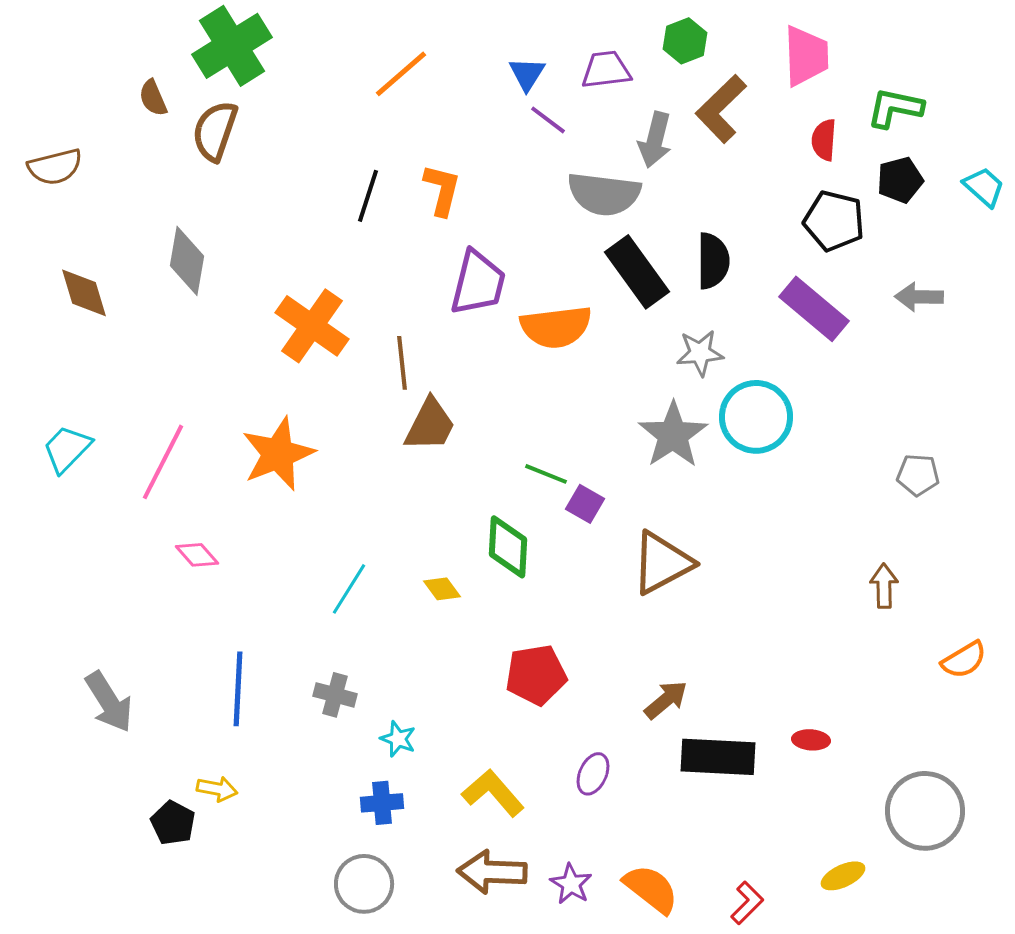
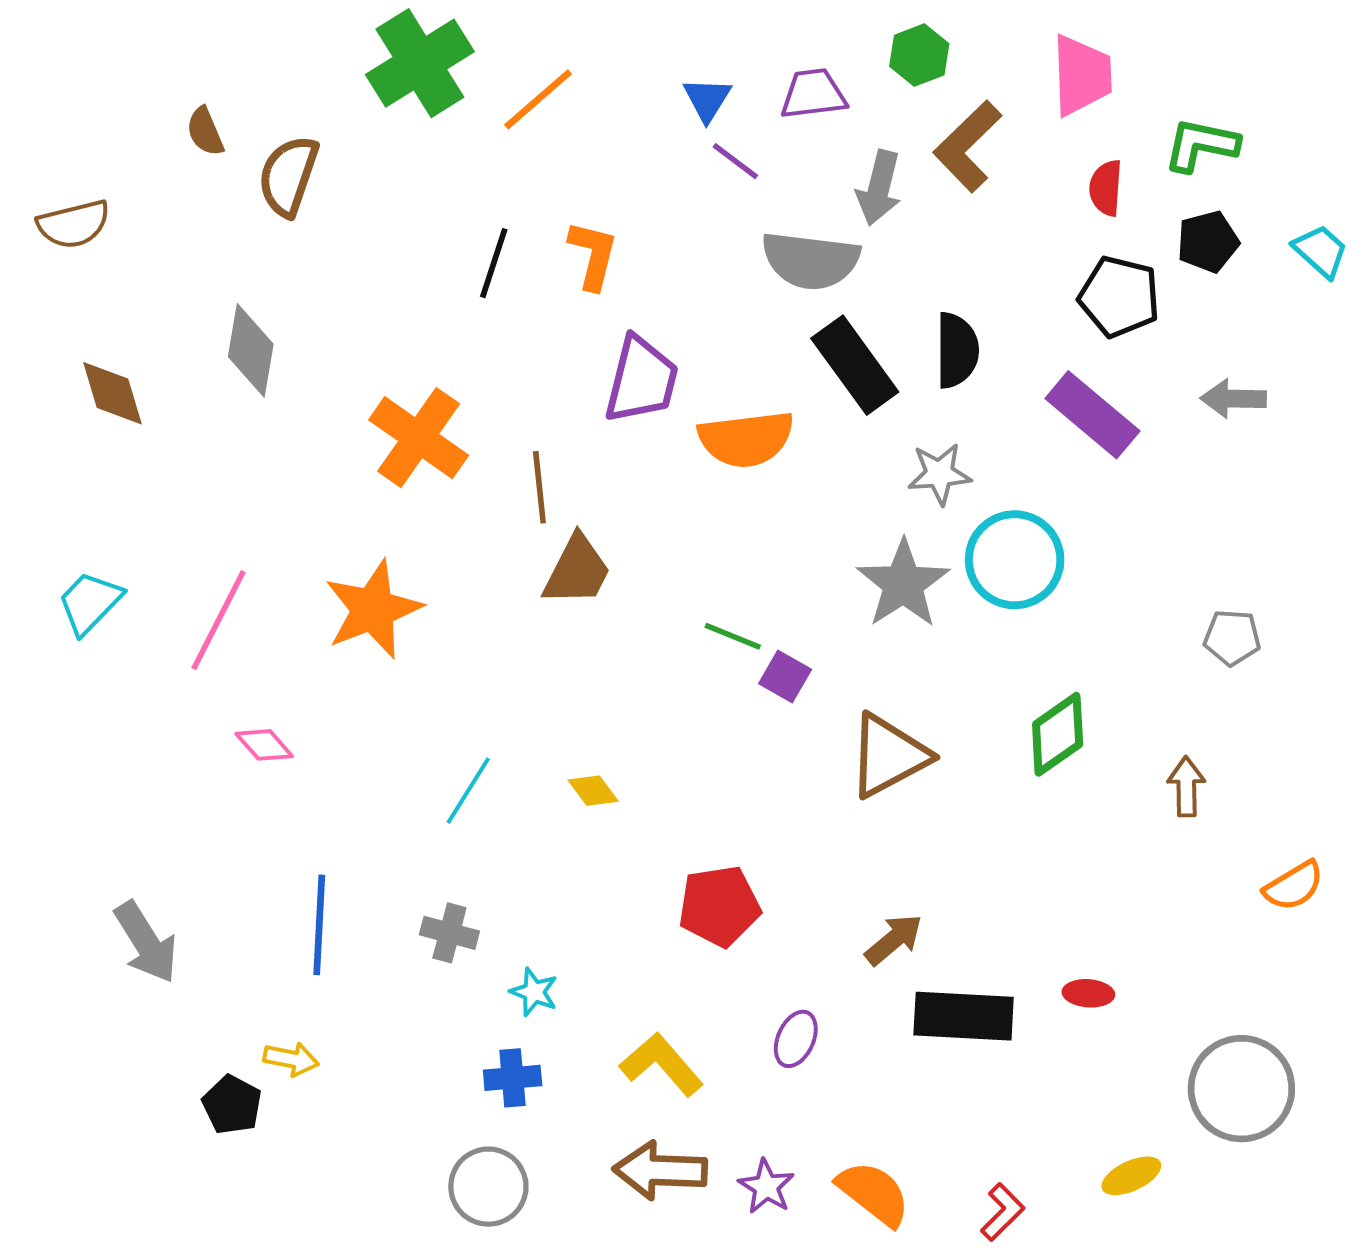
green cross: (232, 46) -> (420, 63), moved
green diamond: (508, 547) -> (1058, 734), moved, turned 52

